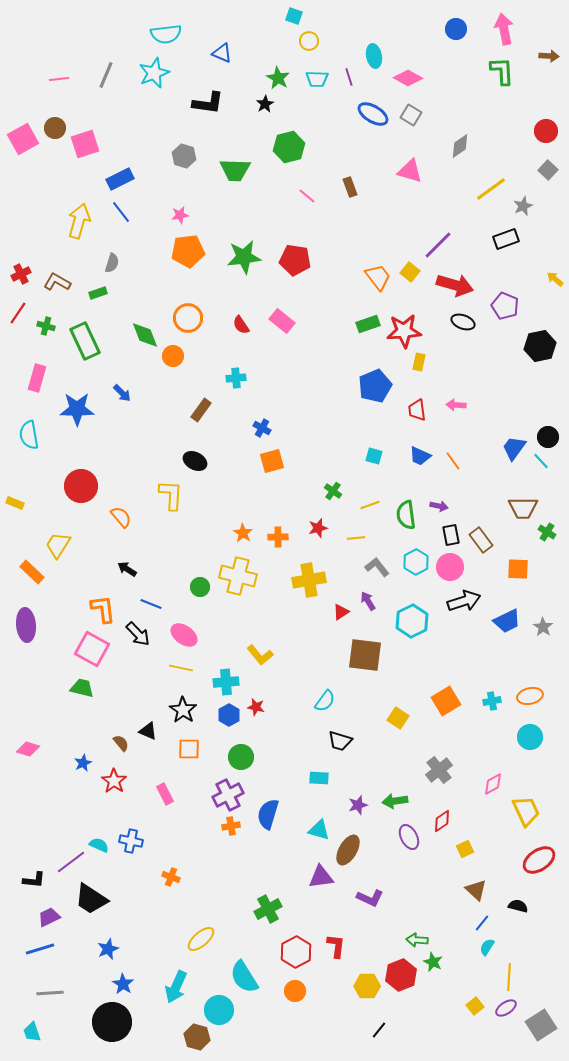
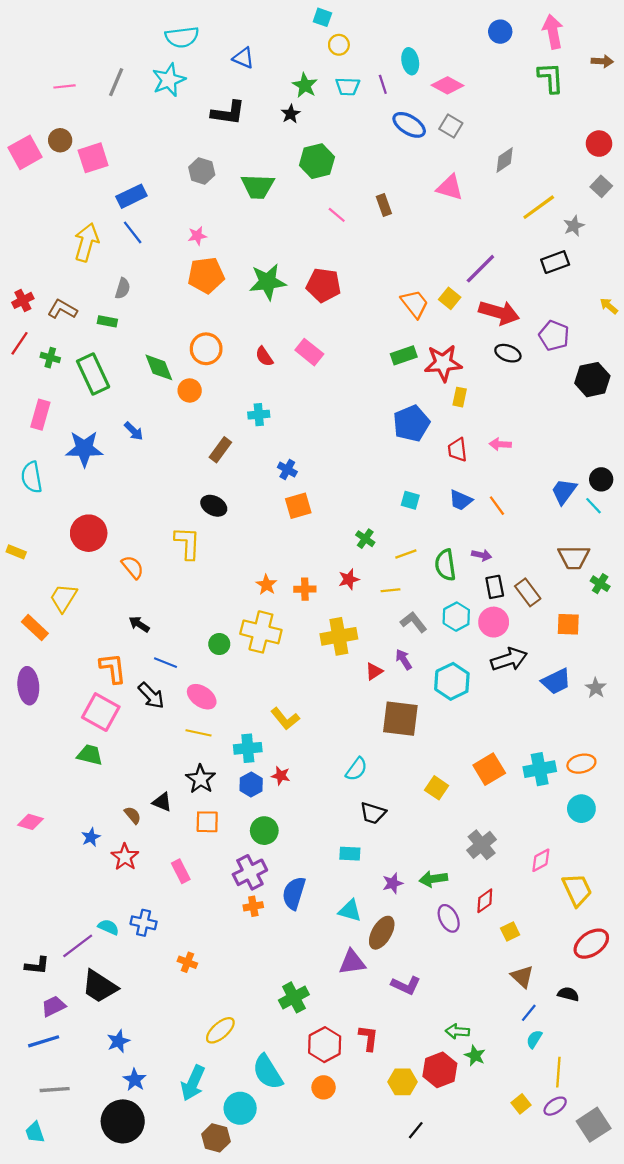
green rectangle: (98, 293) -> (107, 321), turned 30
cyan cross: (492, 701) -> (540, 769), size x1.6

